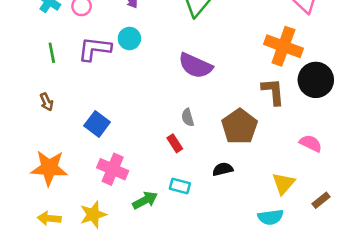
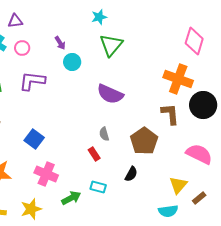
cyan circle: (129, 38) -> (72, 62), moved
pink semicircle: (311, 143) -> (199, 154), size x1.5
black semicircle: (223, 169) -> (131, 174), turned 133
brown rectangle: (321, 200) -> (199, 198), moved

